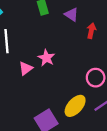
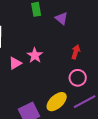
red arrow: (91, 31) -> (76, 52), moved

